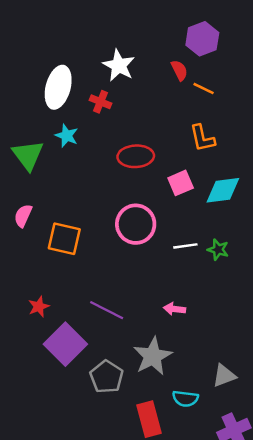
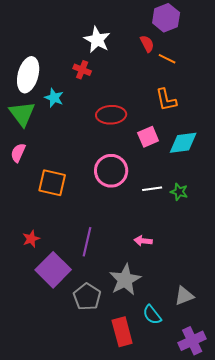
white ellipse: (58, 87) -> (28, 75), moved
pink semicircle: (23, 216) -> (18, 153), moved
purple line: (107, 310) -> (87, 242), turned 76
cyan semicircle: (185, 399) -> (152, 315), turned 45

